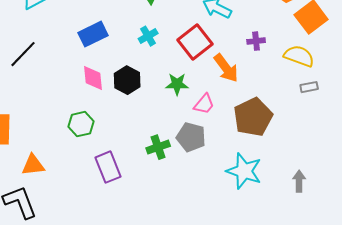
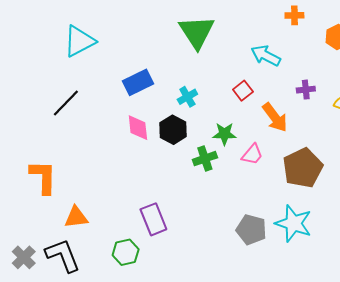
cyan cross: (148, 36) -> (187, 97), moved
red square: (195, 42) -> (243, 91), size x0.6
green hexagon: (81, 124) -> (126, 252), moved
gray pentagon: (191, 137) -> (251, 230), moved
green cross: (158, 147) -> (205, 159), moved

